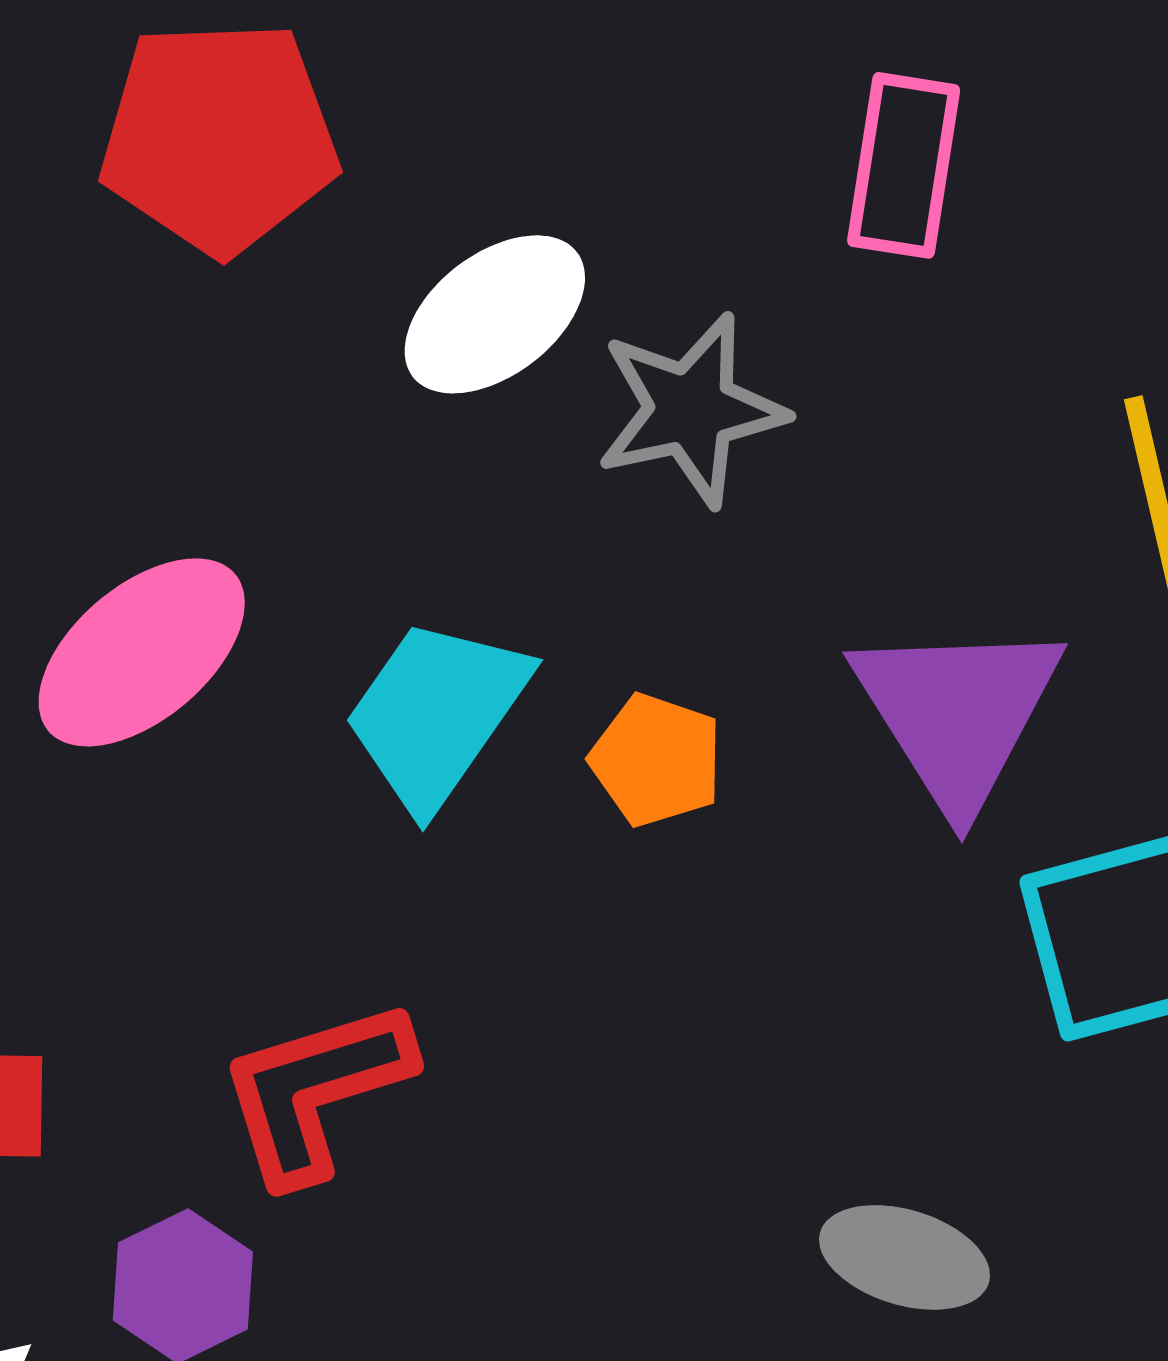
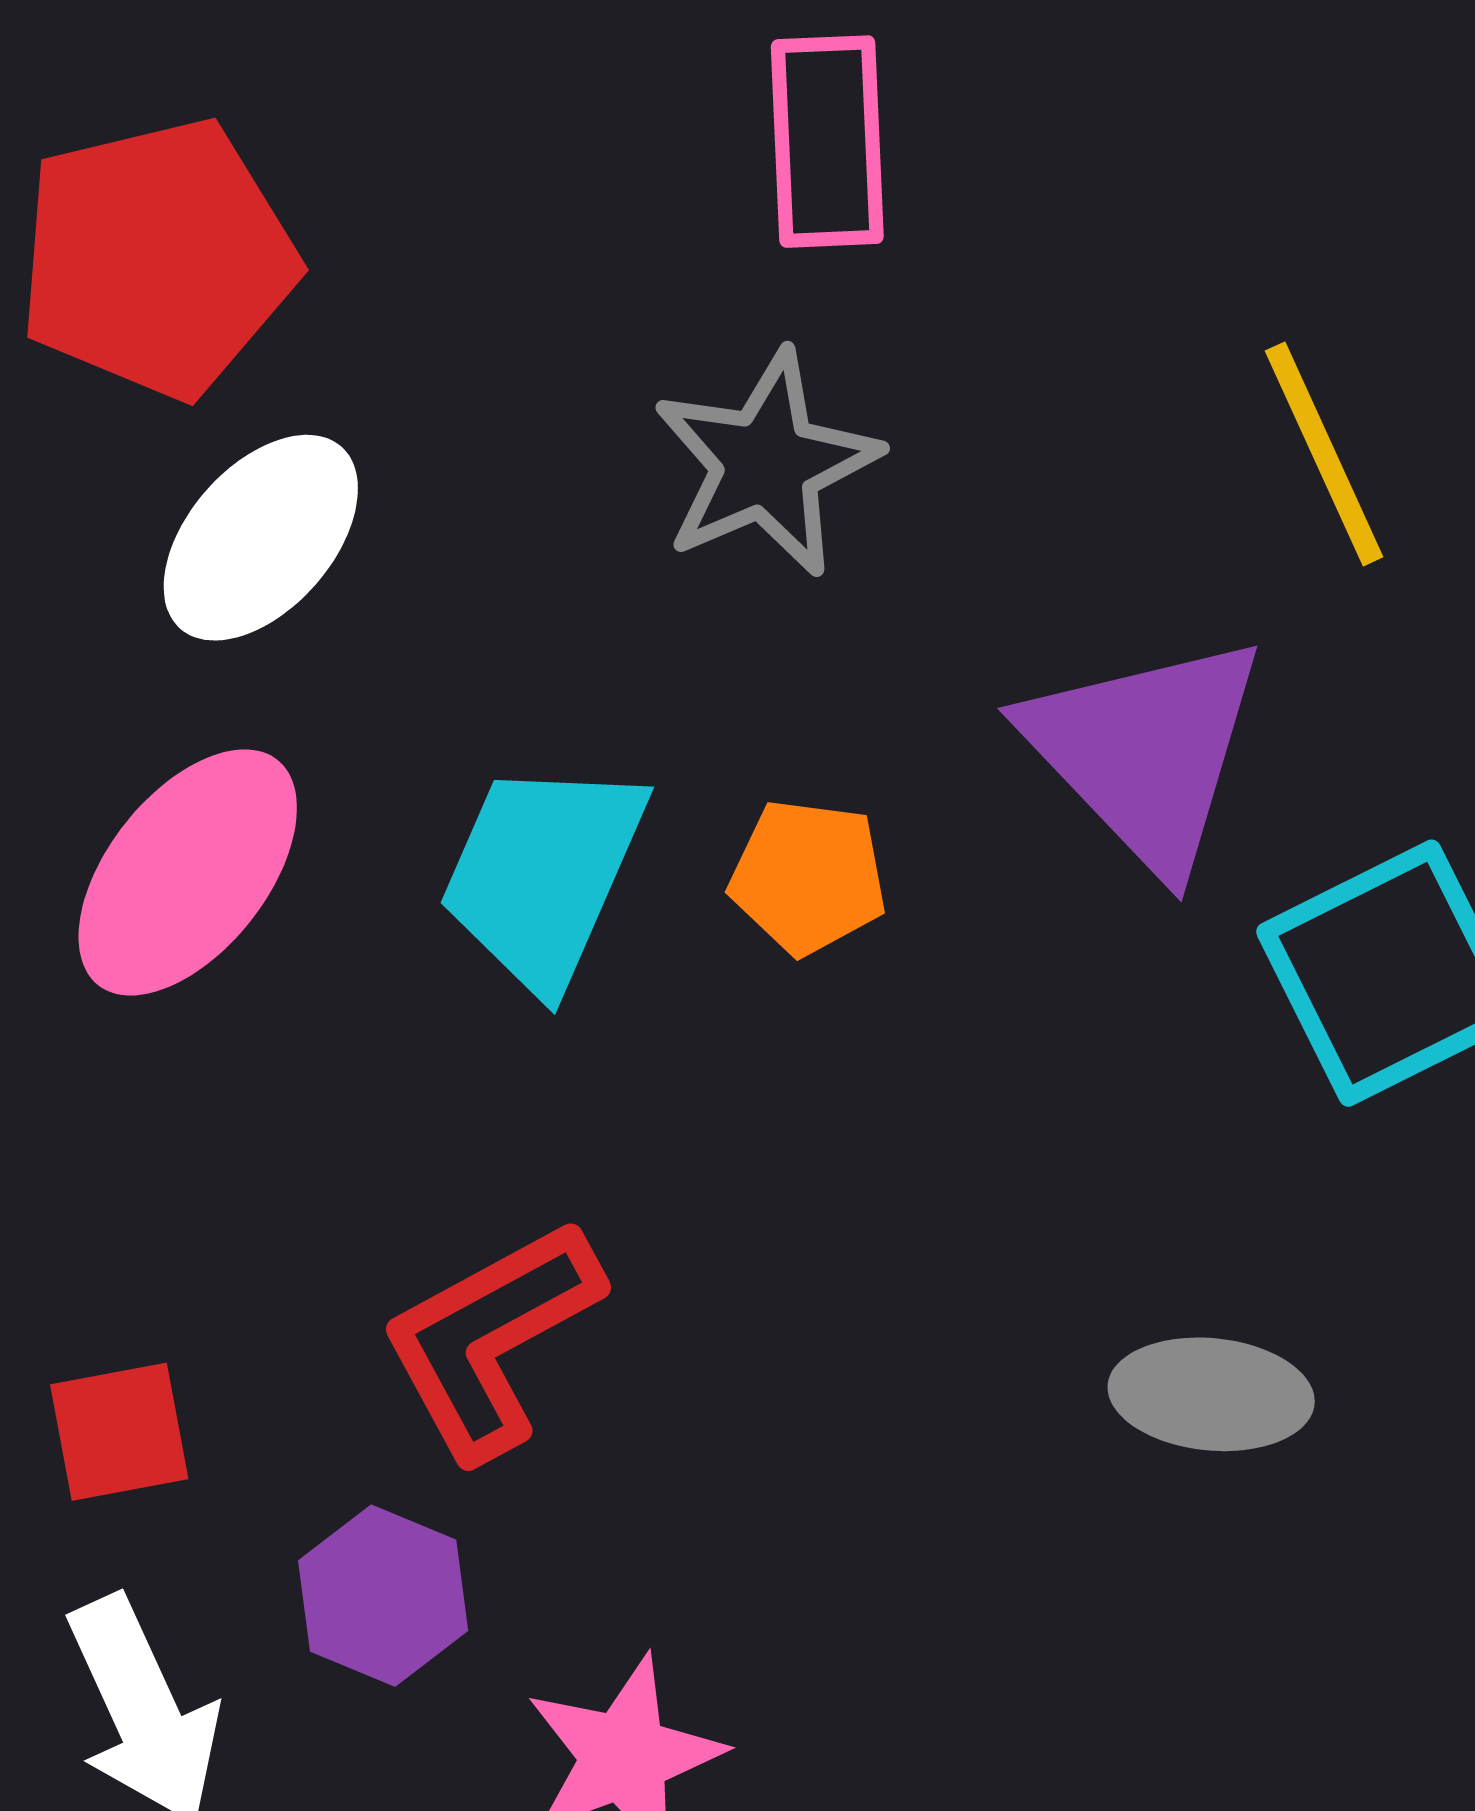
pink rectangle: (904, 165) -> (827, 142), moved
white ellipse: (495, 314) -> (261, 538), moved

